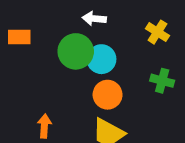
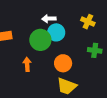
cyan circle: (101, 59) -> (56, 32), moved
orange arrow: (44, 126) -> (27, 64), moved

